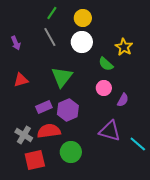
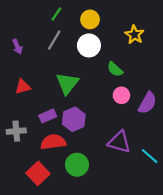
gray line: (50, 37) -> (54, 40), turned 60
yellow star: (124, 47) -> (134, 35), moved
pink circle: (104, 88) -> (121, 95), moved
purple semicircle: (123, 100) -> (147, 103), moved, size x1.5
gray cross: (24, 135) -> (16, 131), moved, turned -36
red square: (35, 160) -> (38, 173), turned -30

